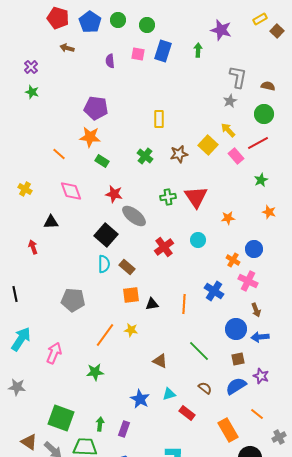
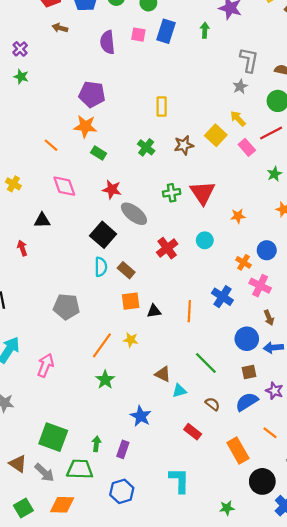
purple semicircle: (110, 61) -> (107, 42), size x1.5
green star: (95, 372) -> (105, 380), moved, turned -30
cyan triangle: (169, 394) -> (179, 391), moved

